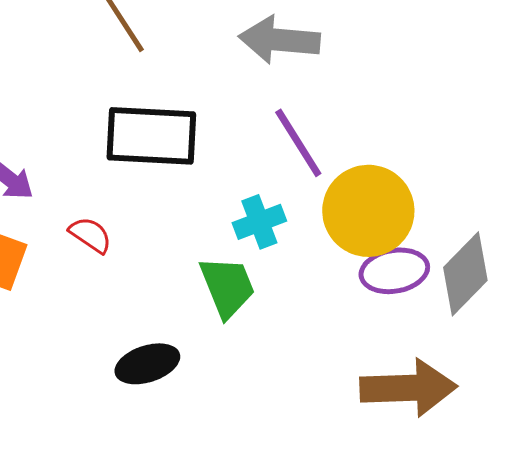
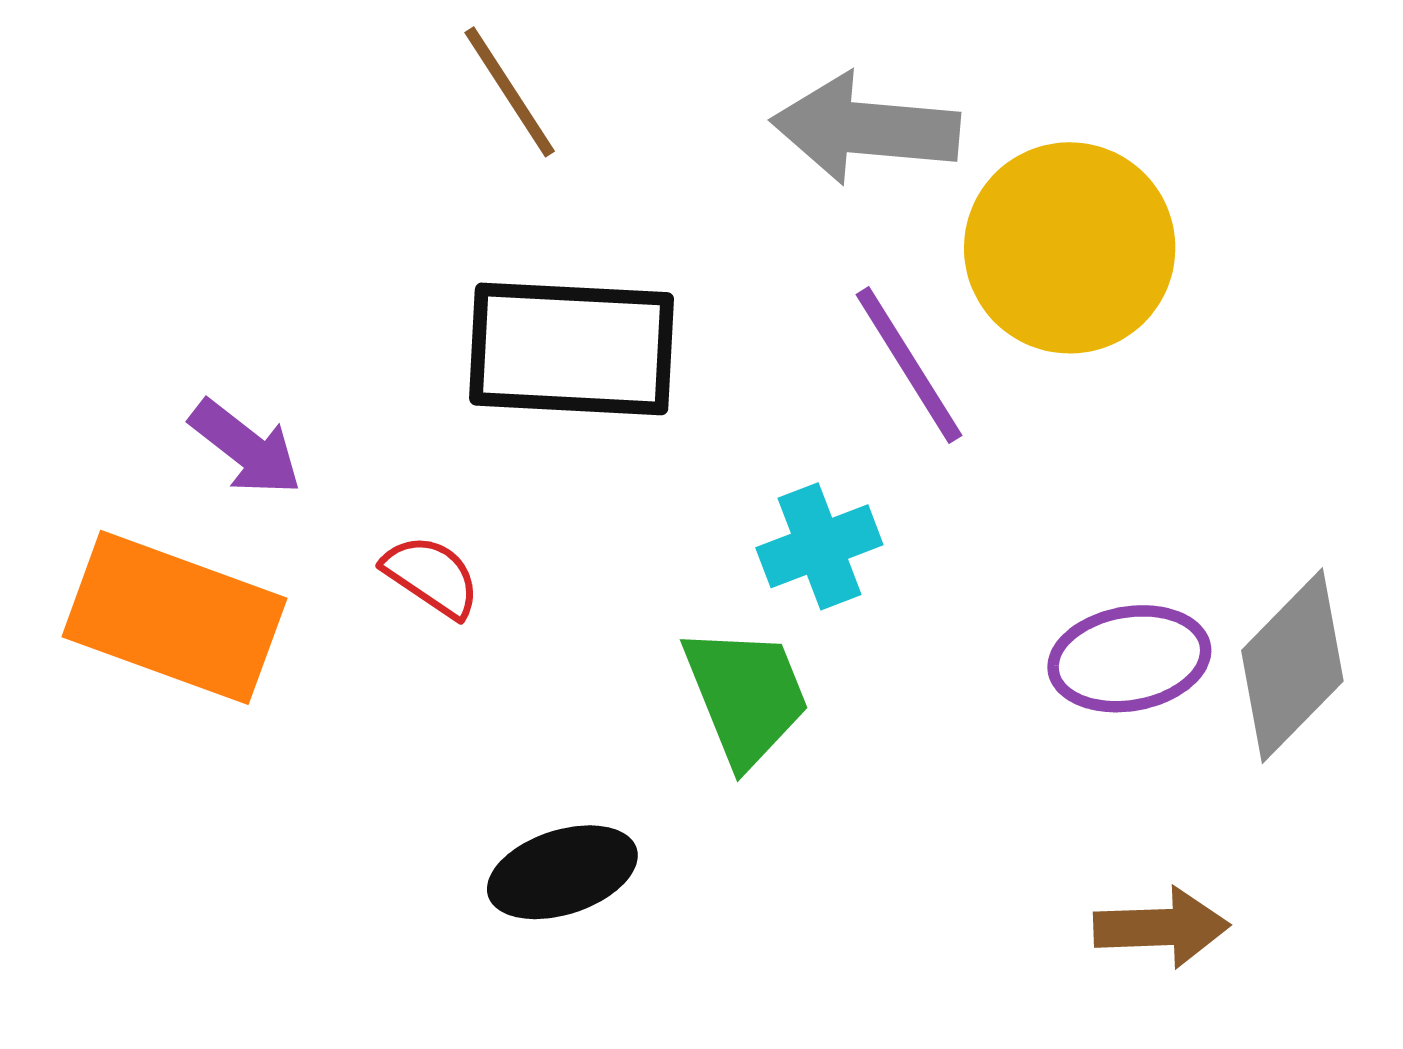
yellow circle: (368, 211) -> (1070, 248), moved
brown arrow: (408, 388) -> (1161, 927), size x0.6

